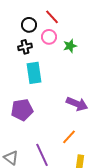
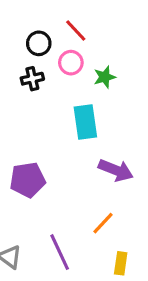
cyan rectangle: (34, 73) -> (85, 122), moved

